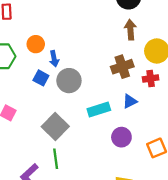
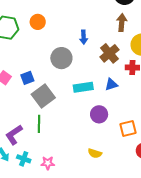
blue arrow: (54, 59) -> (84, 37), moved
brown cross: (122, 67) -> (109, 53), turned -30
blue square: (41, 78) -> (27, 78), moved, turned 32

